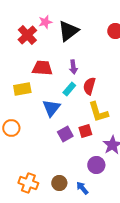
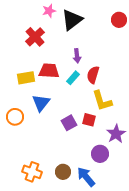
red cross: (27, 35) -> (35, 37), moved
red trapezoid: (42, 68) -> (49, 71), moved
blue triangle: (51, 108) -> (41, 103), moved
red square: (85, 131) -> (89, 120), turned 32
blue arrow: (82, 188) -> (86, 177), size x1.5

